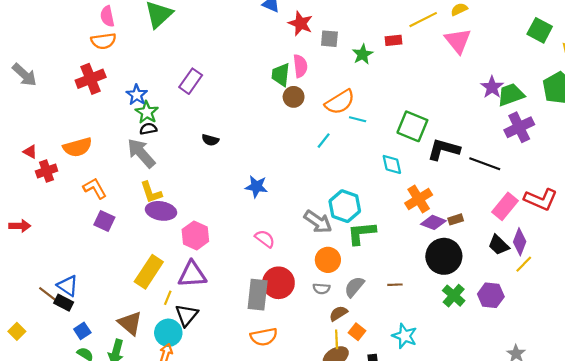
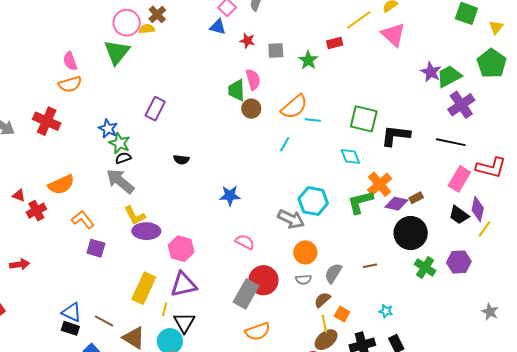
red star: (301, 23) -> (247, 41), size x0.7
red cross: (91, 79) -> (47, 121), moved, turned -36
black line: (485, 164) -> (451, 142), moved
green L-shape: (361, 233) -> (360, 202), moved
brown line: (48, 294) -> (104, 321), moved
gray rectangle: (258, 295) -> (246, 294), turned 32
cyan star: (405, 336) -> (386, 311), size x0.6

